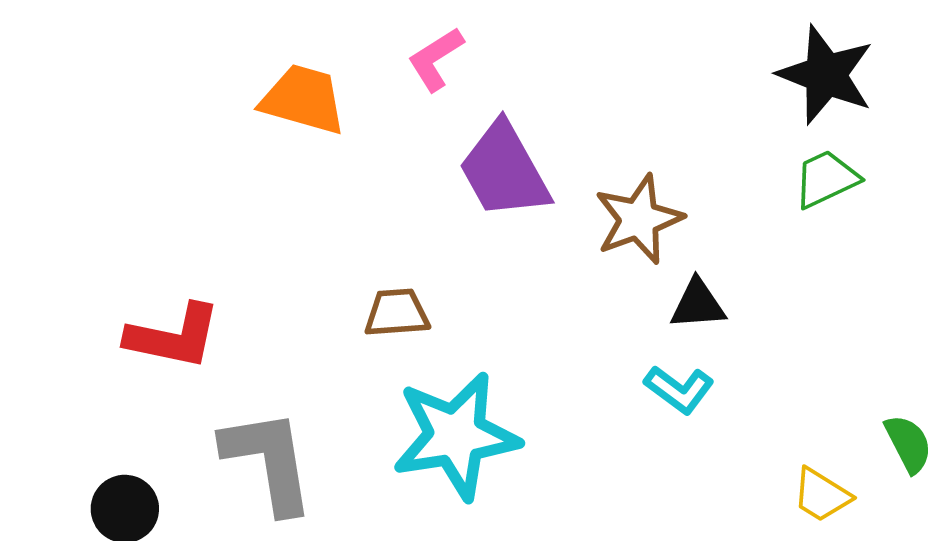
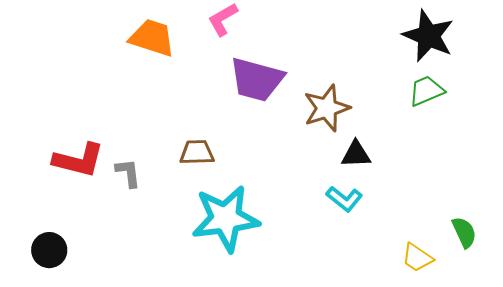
purple trapezoid: (504, 171) -> (257, 80), turned -48
gray L-shape: (269, 461) -> (128, 173), moved, size x0.5

